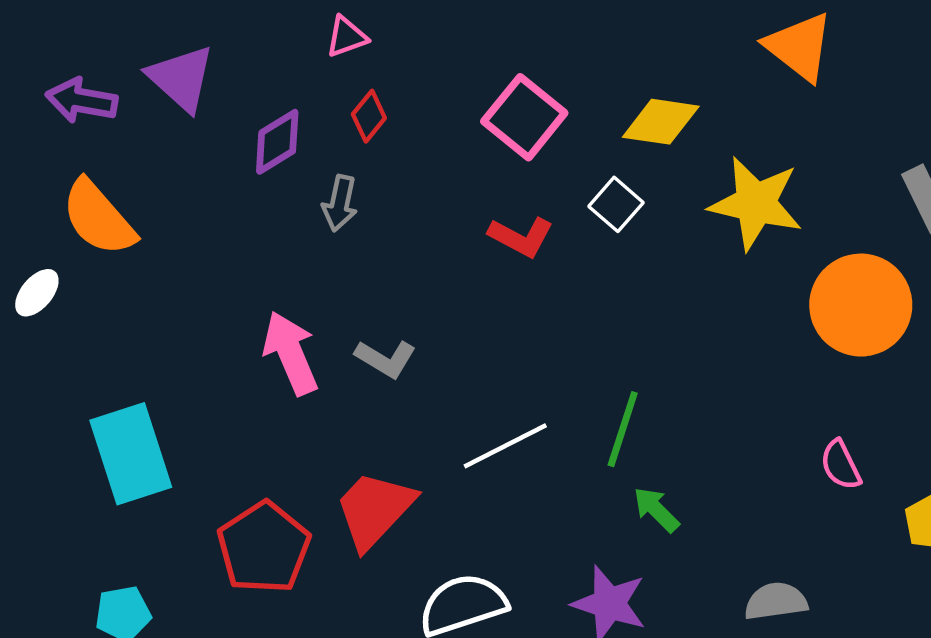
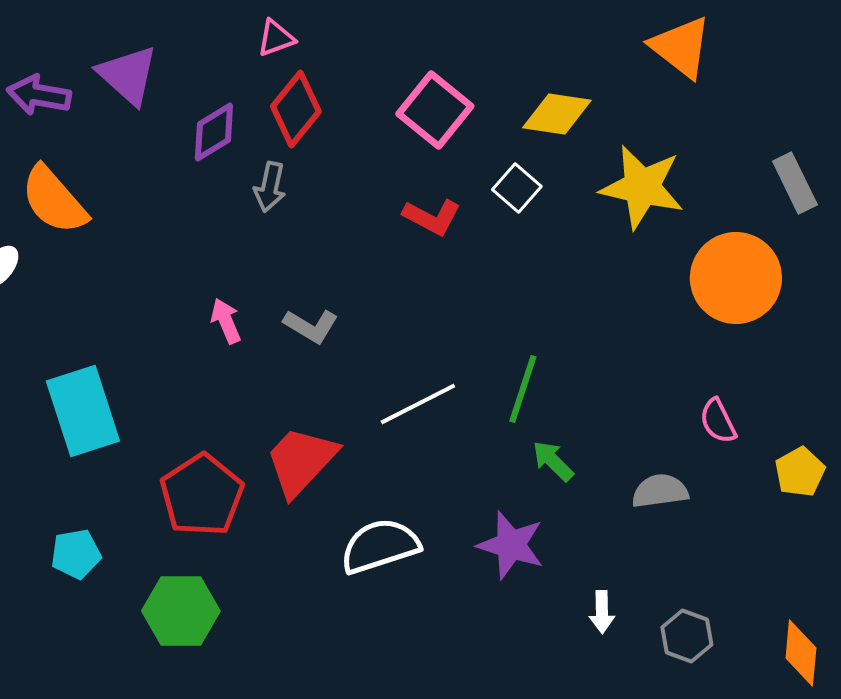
red diamond: (369, 116) -> (296, 109), size x1.6
pink arrow: (291, 353) -> (226, 321), size x0.6
gray semicircle: (776, 601) -> (660, 491), moved

